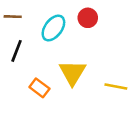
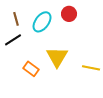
brown line: (13, 17) -> (16, 19), moved, turned 72
black line: (17, 51) -> (13, 40), turned 36

